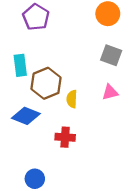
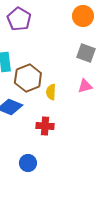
blue circle: (35, 179) -> (28, 163), moved

